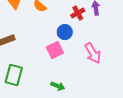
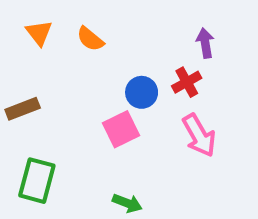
red cross: (78, 13) -> (187, 82), moved

